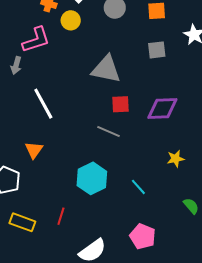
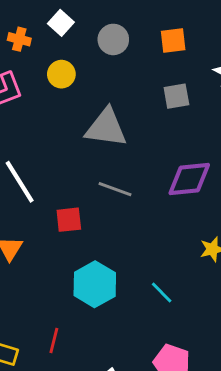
yellow circle: (71, 20) -> (61, 74), moved
red square: (121, 104) -> (69, 220), moved
gray line: (108, 132) -> (115, 189), moved

